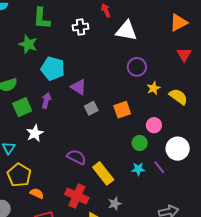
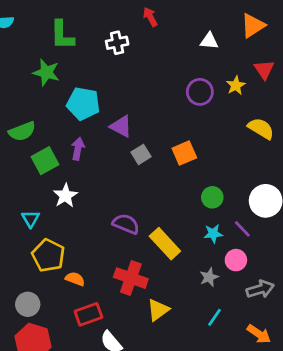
white triangle: (126, 31) -> (209, 41), moved, size x0.6
yellow star: (154, 88) -> (236, 85), moved
pink circle: (154, 125) -> (236, 260), moved
gray star: (115, 204) -> (209, 277), moved

